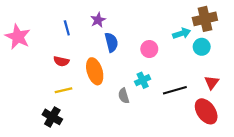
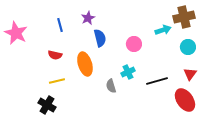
cyan circle: (202, 47) -> (188, 47), moved

